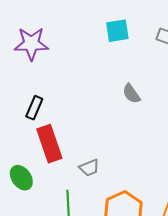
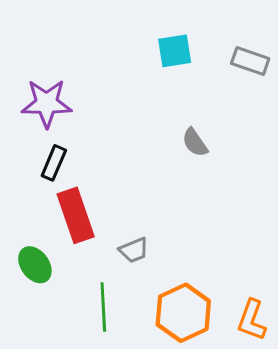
purple star: (31, 44) -> (47, 103), moved

